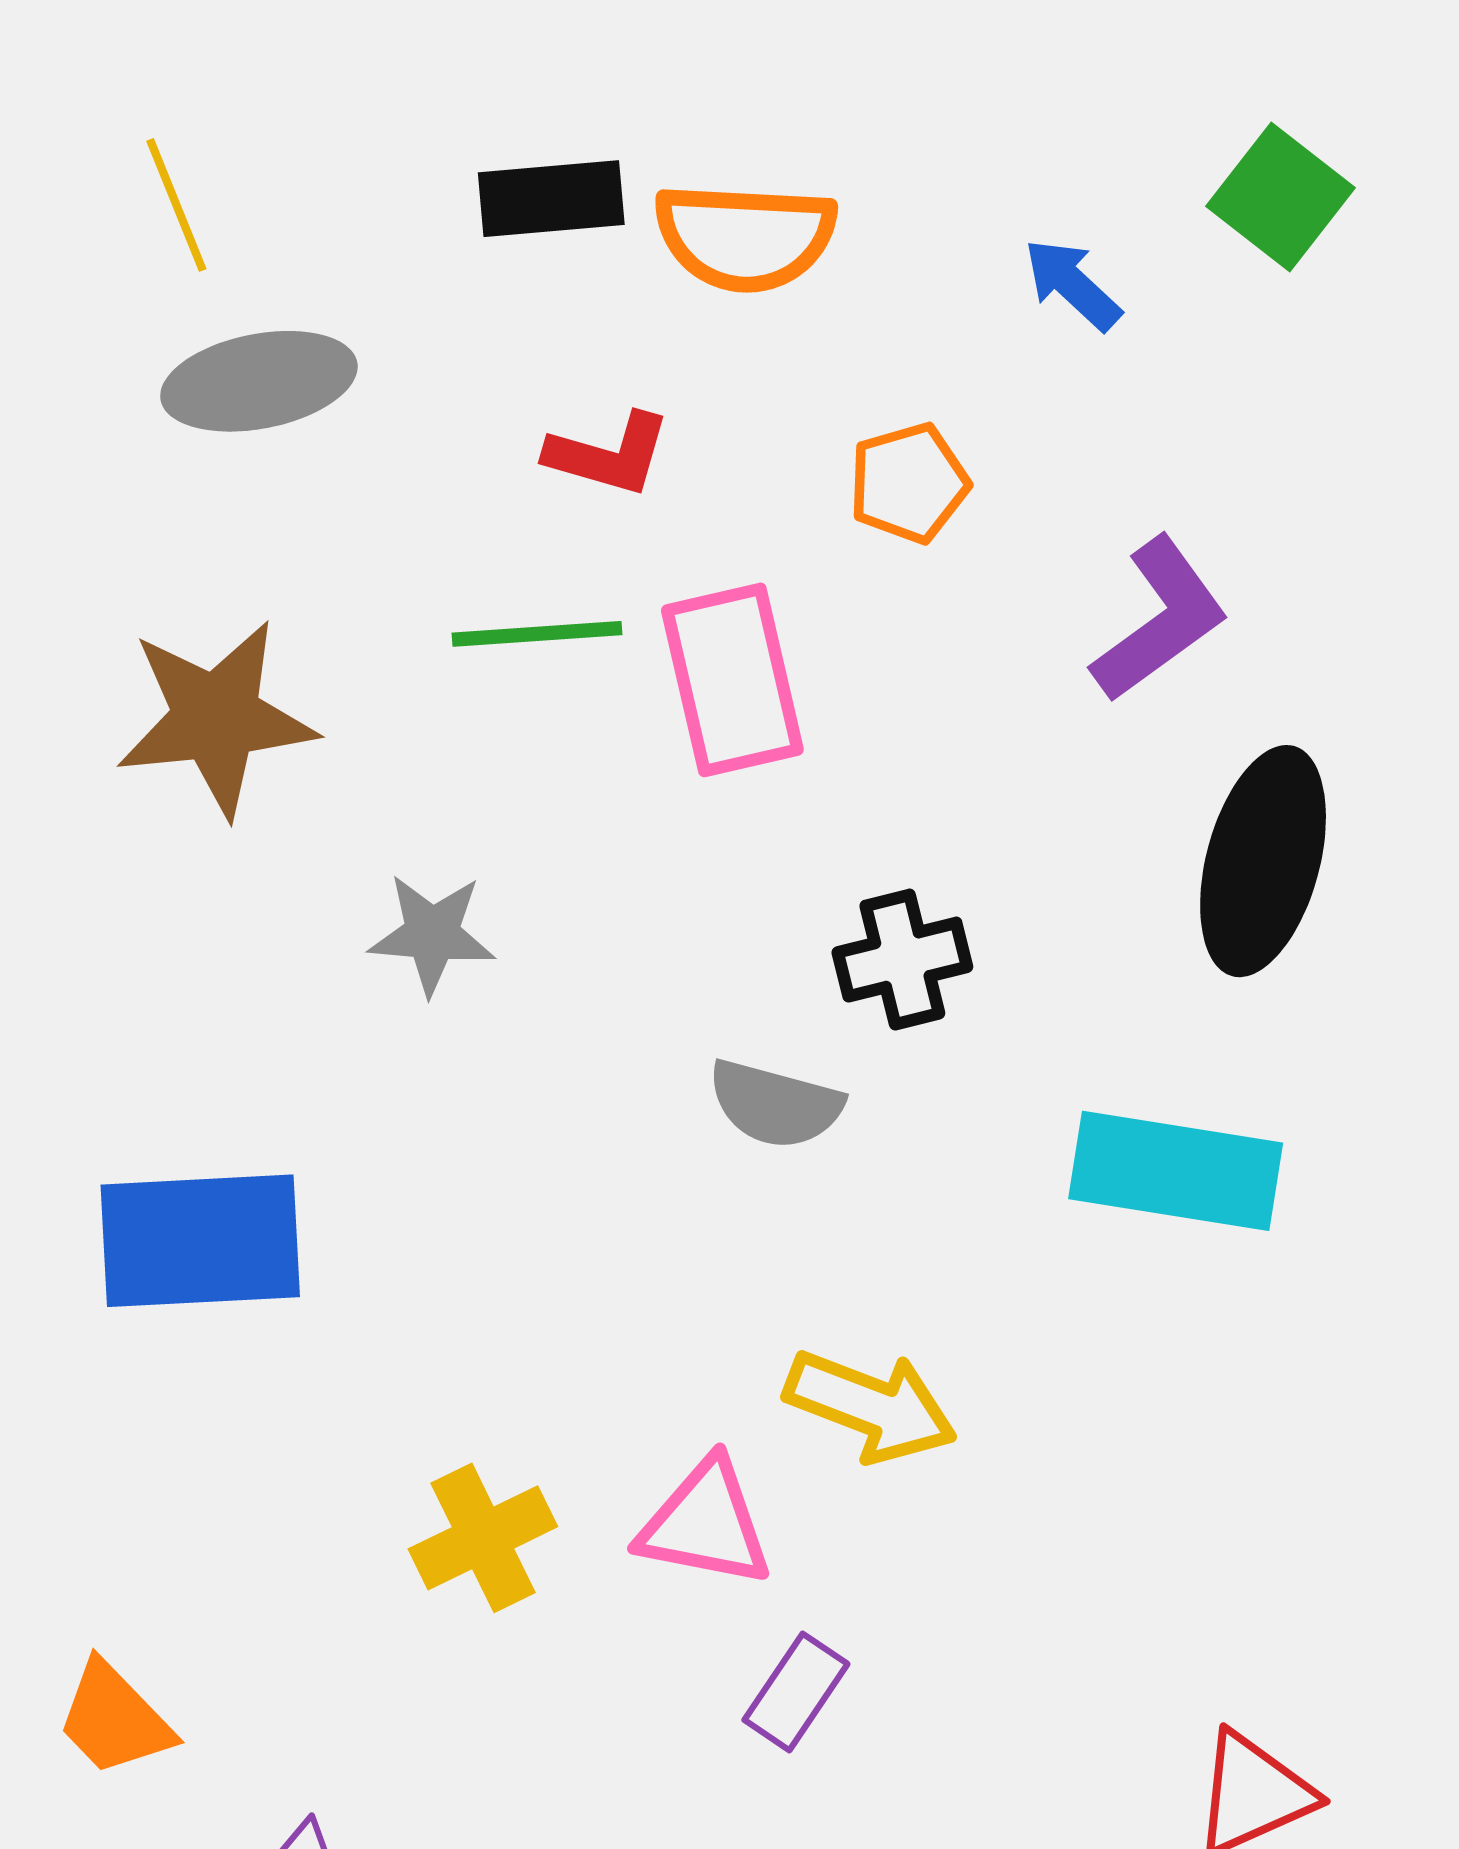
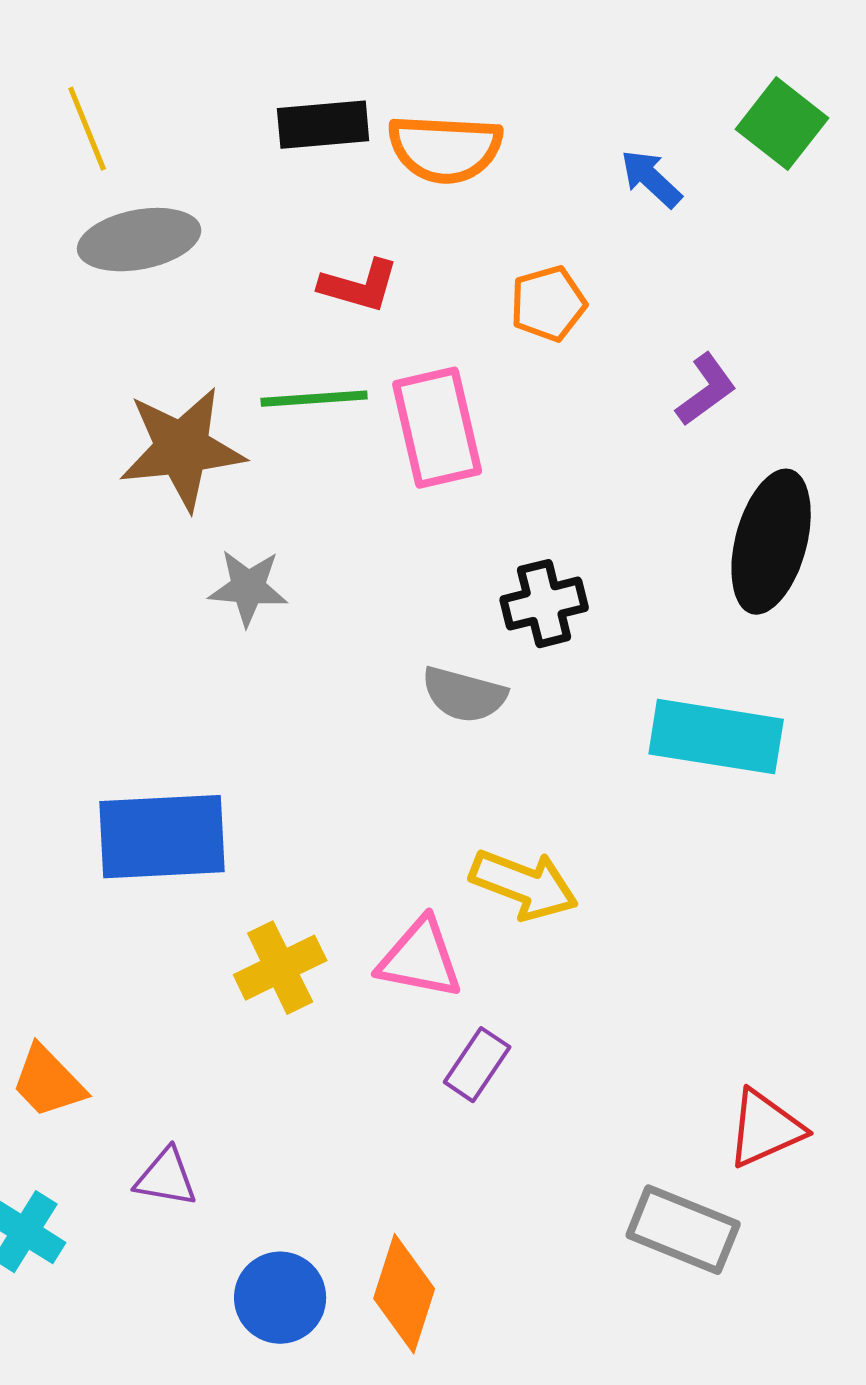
purple L-shape: (1160, 620) -> (706, 390), size x0.7
brown star: (216, 718) -> (182, 449), moved
blue rectangle: (200, 1241) -> (162, 837), moved

